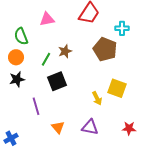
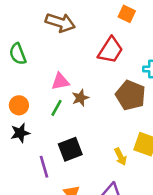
pink triangle: (47, 19) -> (60, 81), moved
green semicircle: (21, 36) -> (18, 54), moved
black square: (57, 81) -> (70, 149), moved

